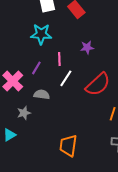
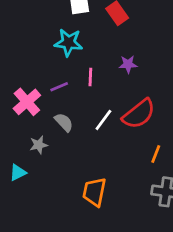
purple line: (36, 68) -> (59, 87), turned 32
white line: (66, 78) -> (103, 120), moved
gray semicircle: (42, 95) -> (64, 122), turned 35

